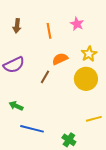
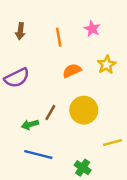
brown line: (45, 77) -> (50, 113), moved
yellow circle: (86, 79) -> (84, 110), moved
green arrow: (16, 106) -> (30, 125), moved, turned -40

